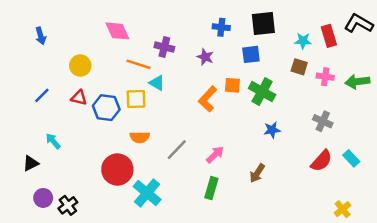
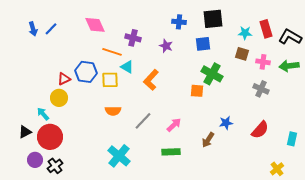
black L-shape: (359, 24) -> (290, 37), moved
yellow circle: (80, 66) -> (59, 98), moved
orange square: (232, 85) -> (197, 91), moved
blue line: (42, 95) -> (51, 29), moved
red triangle: (79, 98) -> (64, 79), turned -40
orange L-shape: (208, 99) -> (151, 80), moved
blue hexagon: (106, 108) -> (86, 72), moved
gray cross: (323, 121) -> (261, 89), moved
blue star: (272, 130) -> (226, 123), moved
cyan rectangle: (351, 158) -> (292, 139), moved, turned 56
red circle: (117, 169) -> (50, 137), moved
green rectangle: (211, 188) -> (171, 152), turned 72

